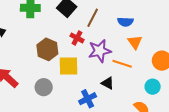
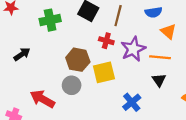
black triangle: (108, 83) -> (159, 80), moved, turned 40
gray circle: (44, 87) -> (72, 85), moved

